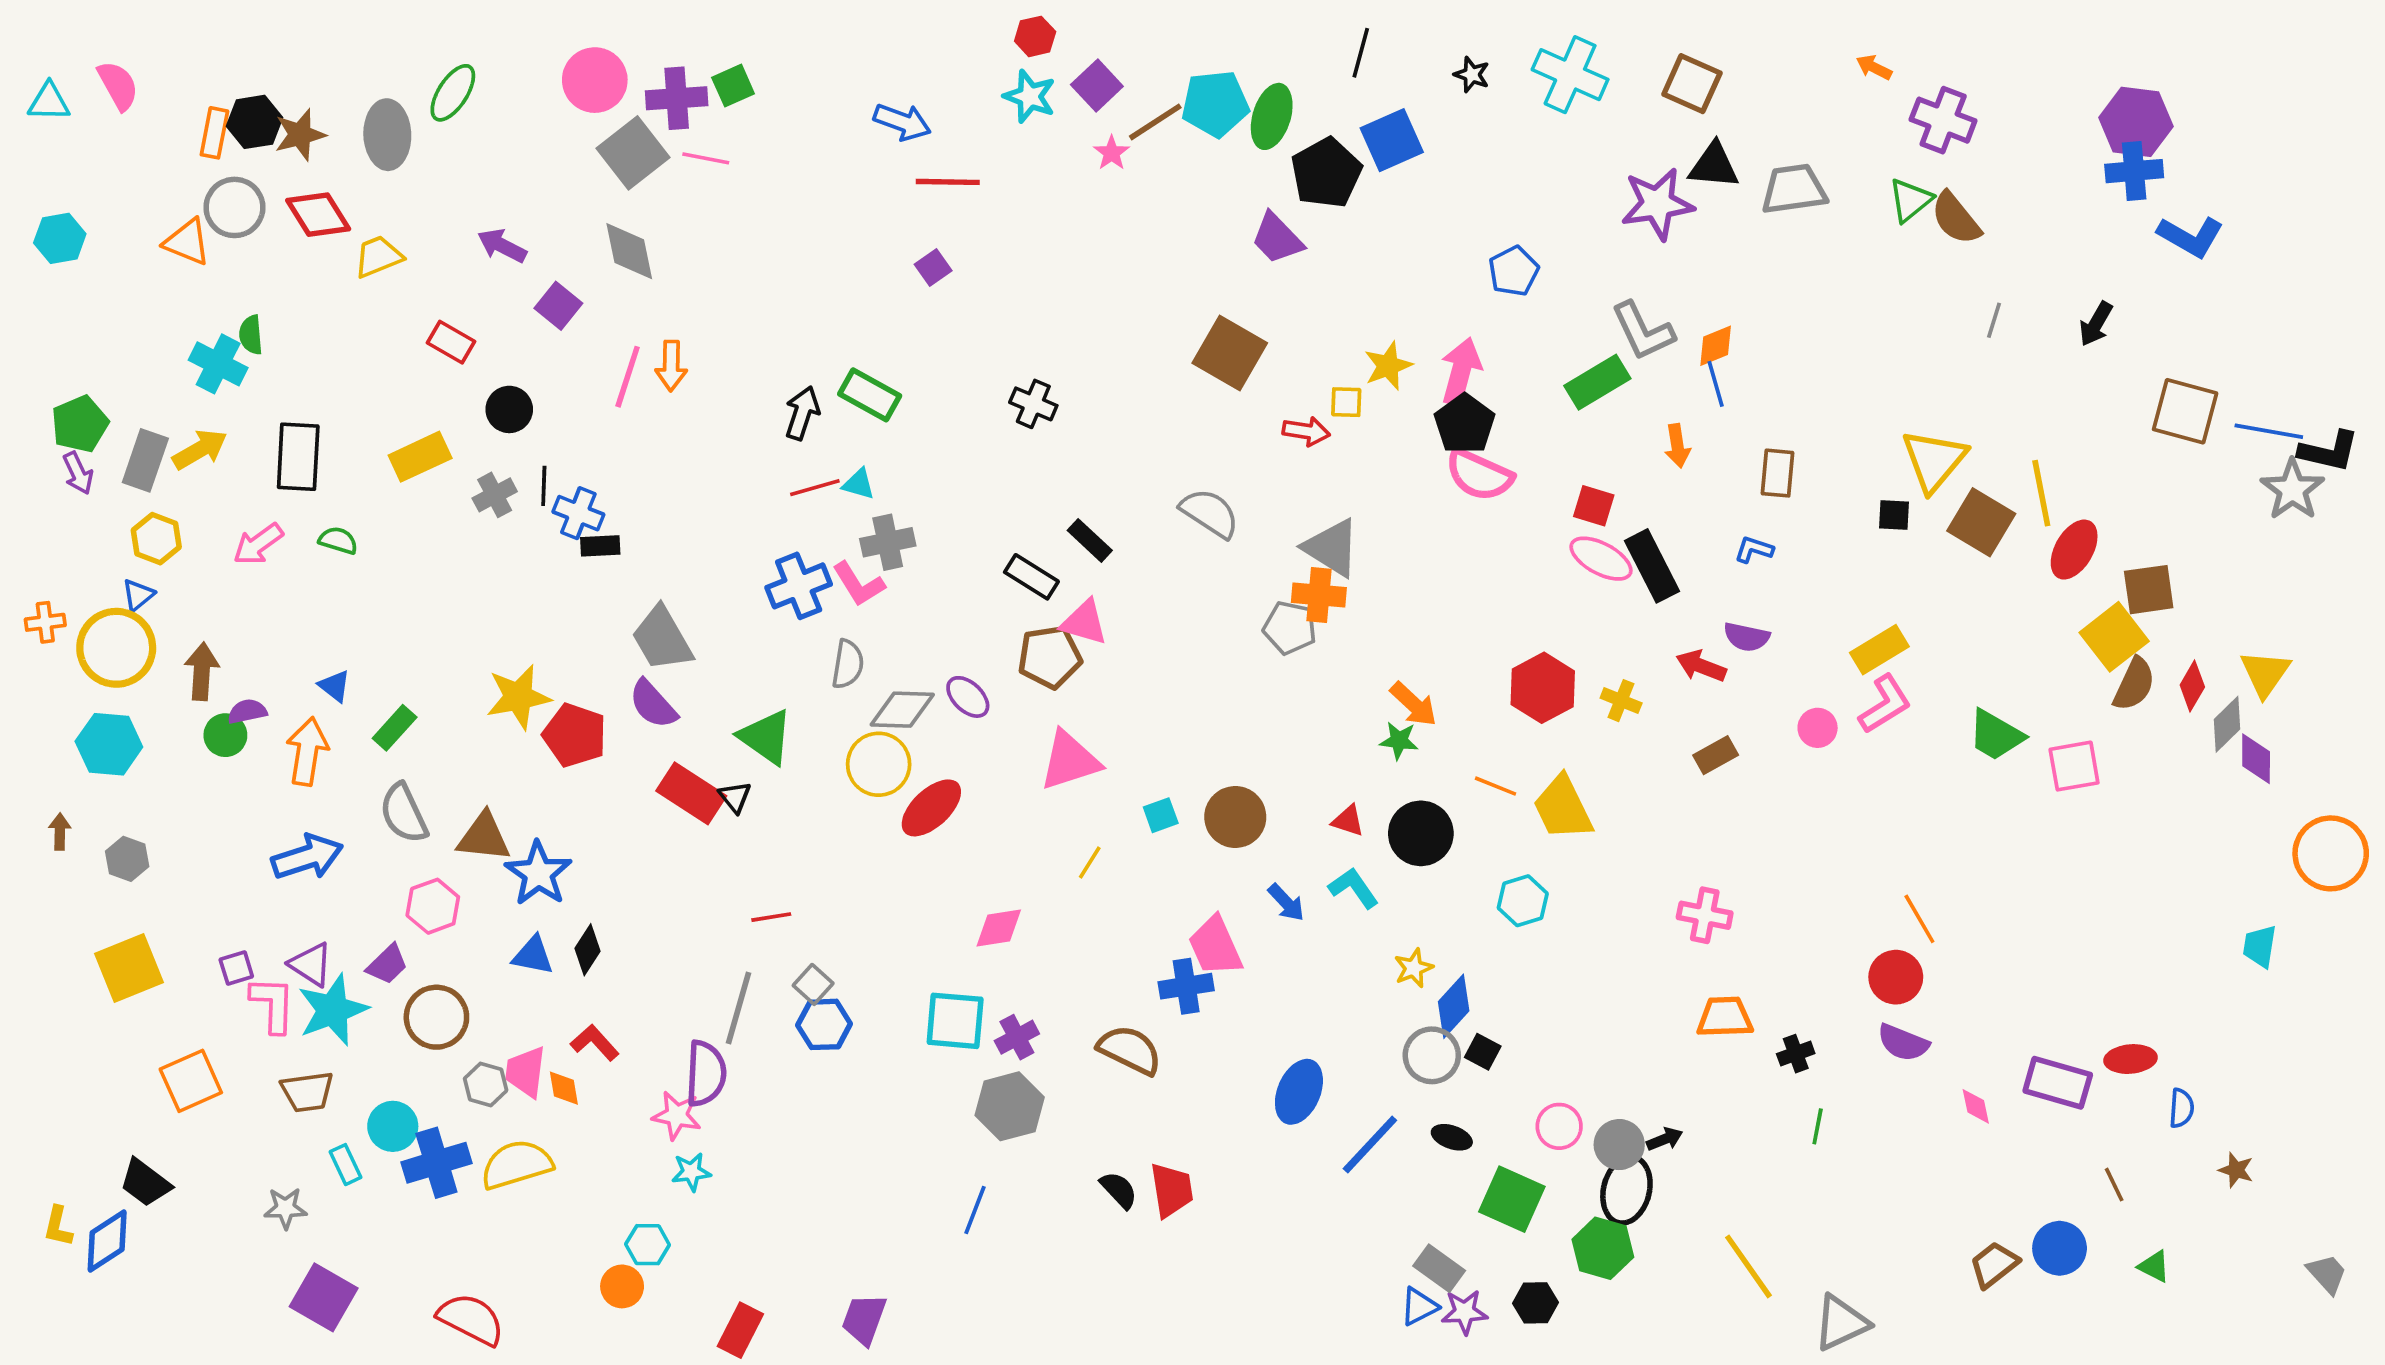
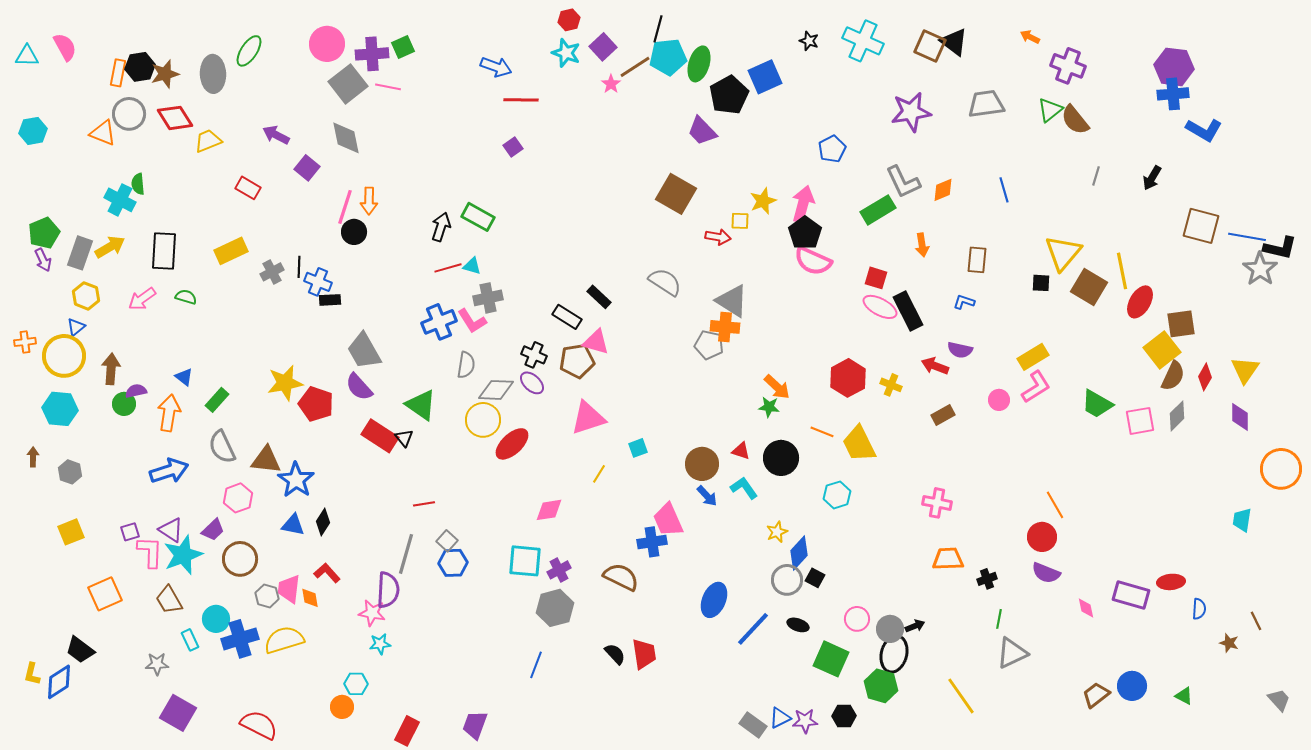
black line: (1361, 53) -> (658, 29), moved
black triangle: (1714, 166) -> (954, 42), moved, turned 32
blue line: (1716, 384) -> (1004, 190), moved
black cross: (1033, 404) -> (534, 355), moved
black circle: (509, 409) -> (354, 232), moved
gray diamond: (2227, 724) -> (1177, 416), moved
brown circle: (1235, 817) -> (702, 464), moved
yellow square: (129, 968) -> (71, 532), size x0.7
brown trapezoid: (307, 1092) -> (169, 600), turned 68
brown line: (2114, 1185) -> (1256, 621), moved
gray rectangle: (1439, 1268) -> (753, 725), moved
gray triangle: (1841, 1323) -> (1012, 653), moved

